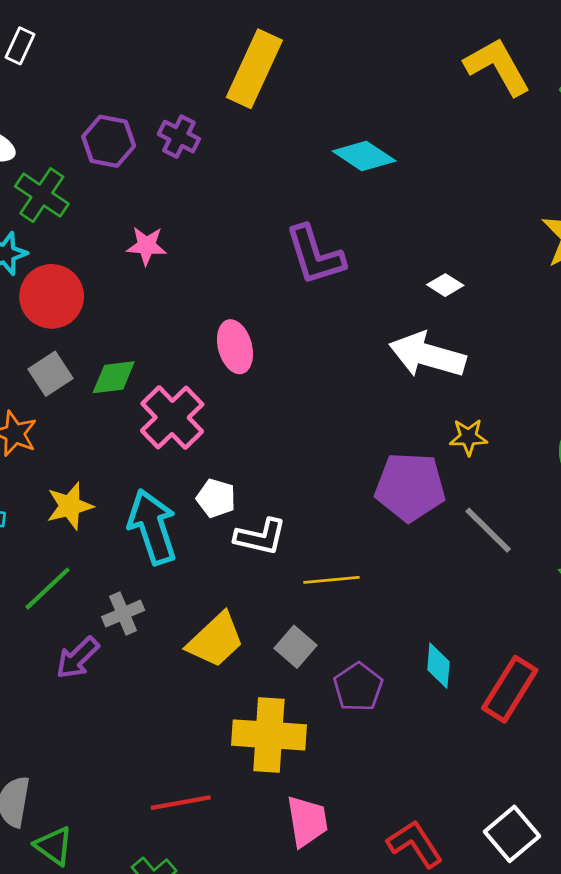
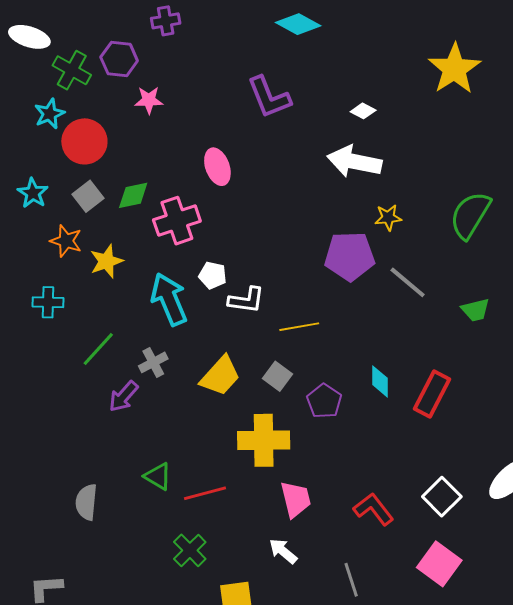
purple cross: (179, 137) -> (166, 21), turned -32
purple hexagon: (109, 141) -> (119, 59), moved
pink cross: (172, 417) -> (177, 221), turned 30
yellow star: (70, 506) -> (106, 261), moved
green triangle: (54, 846) -> (158, 476), moved

